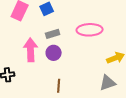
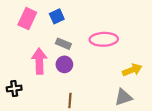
gray rectangle: (53, 34) -> (63, 44), turned 40

